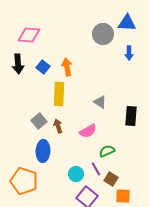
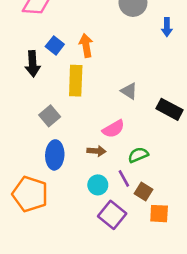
black arrow: (18, 64) -> (33, 64), moved
black rectangle: (131, 116) -> (169, 109), turned -66
brown arrow: (58, 126) -> (96, 151), moved, turned 112

